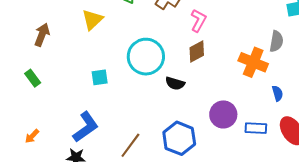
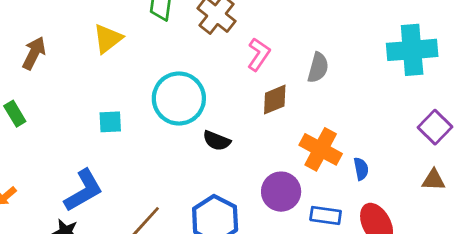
gray semicircle: (276, 41) -> (318, 68), moved
brown diamond: (197, 52) -> (275, 100), moved
orange cross: (253, 62) -> (321, 149), moved

